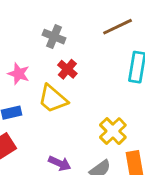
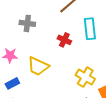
red cross: (67, 69) -> (64, 40), moved

